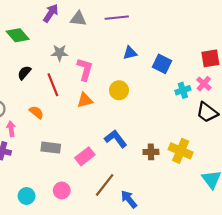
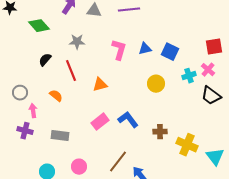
blue triangle: (130, 53) -> (145, 49), moved
pink L-shape: (85, 69) -> (119, 50), moved
yellow circle: (119, 90) -> (156, 84), moved
gray rectangle: (51, 148) -> (60, 136), moved
yellow cross: (181, 151) -> (187, 145), moved
pink rectangle: (85, 156) -> (100, 122), moved

